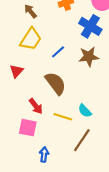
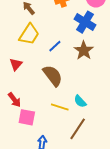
brown star: (89, 57) -> (84, 50), turned -30
red arrow: (36, 106) -> (14, 100), moved

